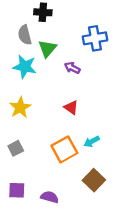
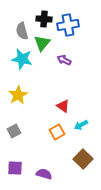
black cross: (43, 12) -> (44, 19), moved
blue cross: (95, 38) -> (68, 25), moved
red triangle: (71, 108) -> (63, 106), moved
orange square: (64, 149) -> (57, 132), size x0.7

